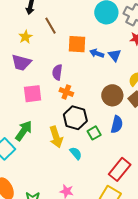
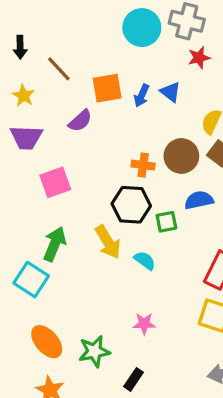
blue arrow: (97, 53) -> (142, 96), turned -72
purple semicircle: (57, 72) -> (80, 121), moved, turned -126
orange cross: (66, 92) -> (143, 165), moved
blue semicircle: (117, 124) -> (199, 200), turned -102
green square: (94, 133) -> (166, 222), turned 32

